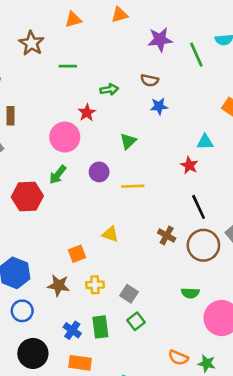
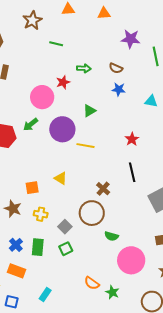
cyan triangle: (205, 142) -> (151, 101), moved
purple circle: (99, 172) -> (62, 129), size x1.6
brown circle: (203, 245) -> (92, 213), moved

